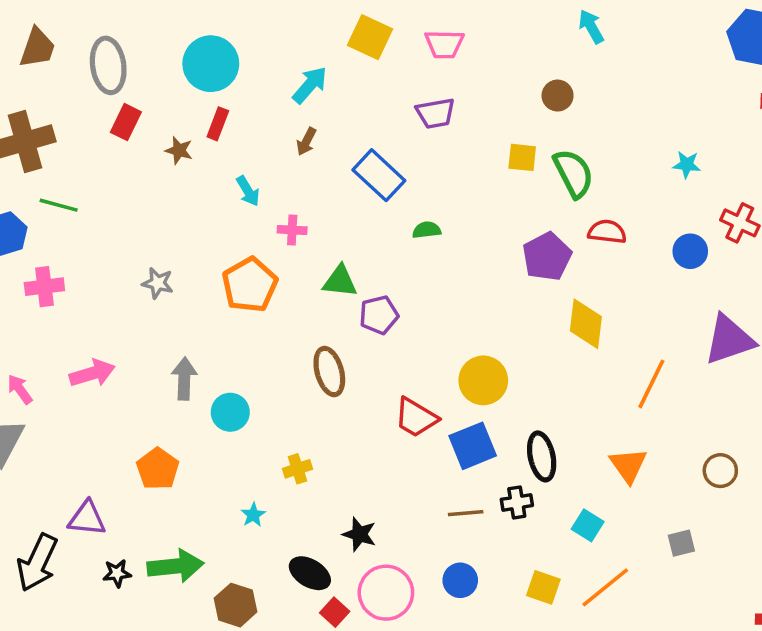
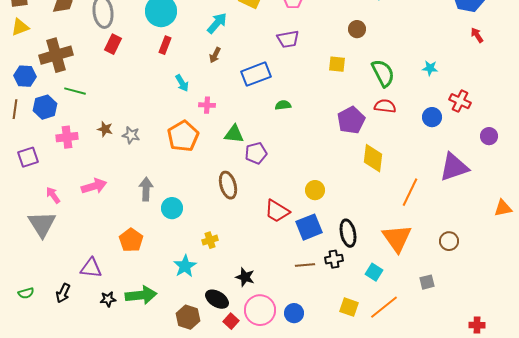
brown star: (179, 150) -> (105, 129), moved
green semicircle: (573, 173) -> (383, 73), moved
blue rectangle: (379, 175) -> (256, 74), turned -64
yellow circle: (483, 380) -> (315, 190), size x0.7
orange triangle: (628, 465) -> (397, 238), size x1.4
cyan star: (253, 515) -> (185, 266), size x1.6
black arrow: (37, 563) -> (63, 293), size x0.6
blue circle: (460, 580) -> (294, 313), moved
brown hexagon: (236, 605) -> (188, 317), moved

